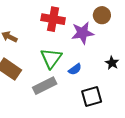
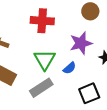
purple star: (83, 33) -> (81, 43), moved

